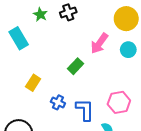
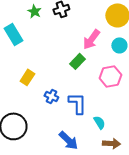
green rectangle: (76, 66) -> (77, 61), moved
pink hexagon: (119, 102) -> (110, 76), moved

